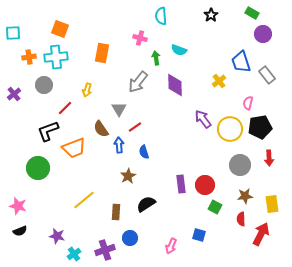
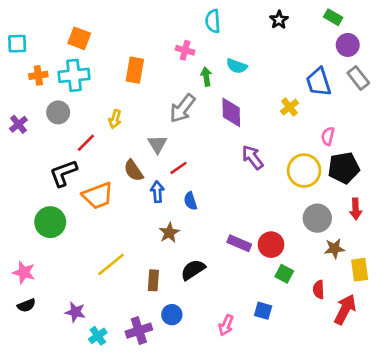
gray rectangle: (267, 75) -> (358, 78), moved
purple arrow: (203, 119) -> (252, 157), moved
purple rectangle: (181, 184) -> (239, 243), turned -60
brown star: (245, 196) -> (334, 249), moved

